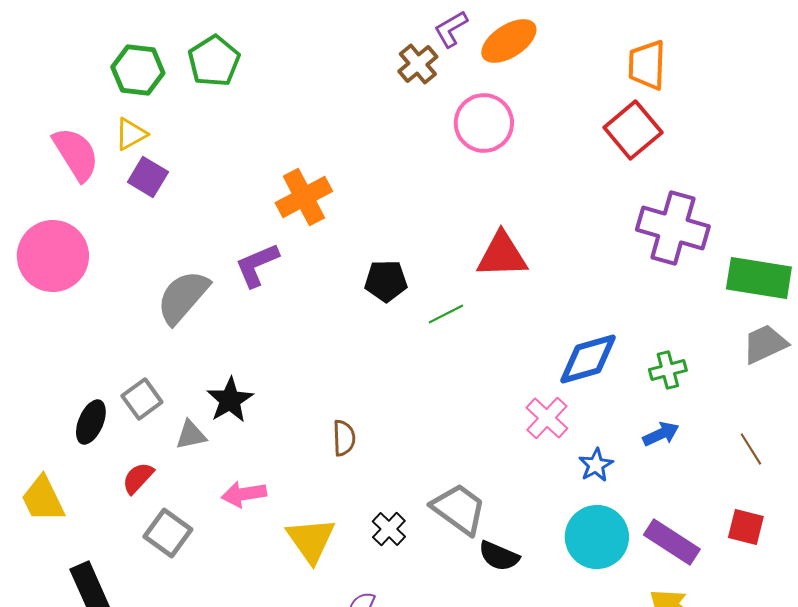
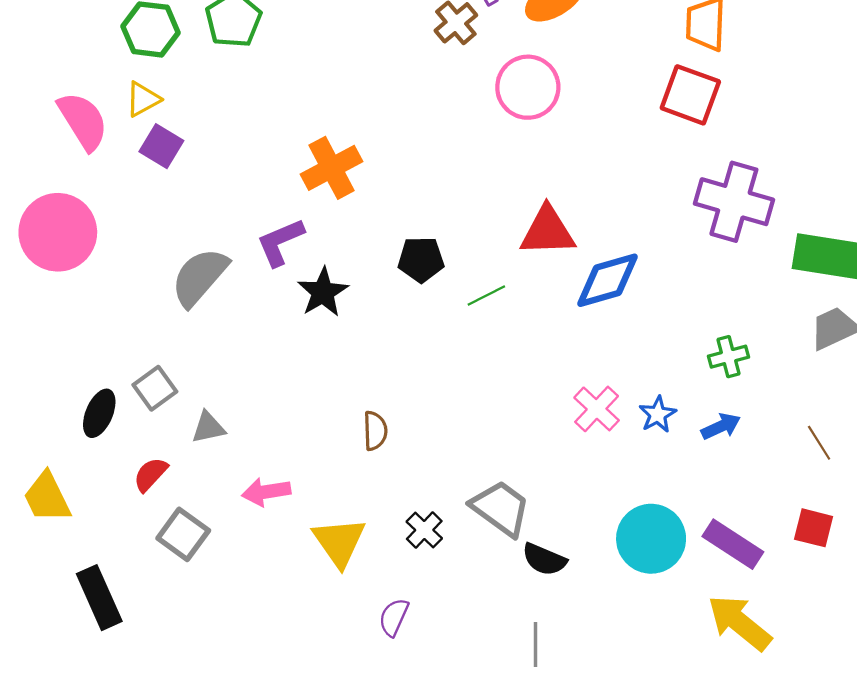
red square: (633, 130) -> (690, 95), turned -30
blue diamond: (588, 359) -> (607, 280), moved
black star: (230, 400) -> (323, 292), moved
blue star: (596, 465) -> (658, 414), moved

